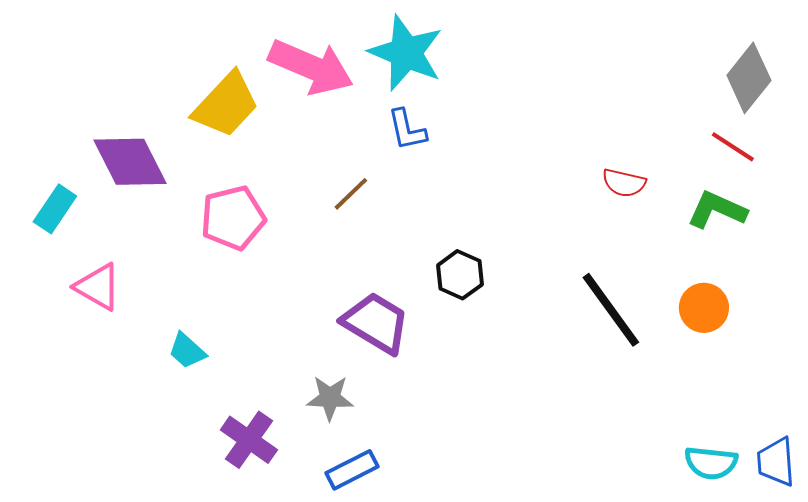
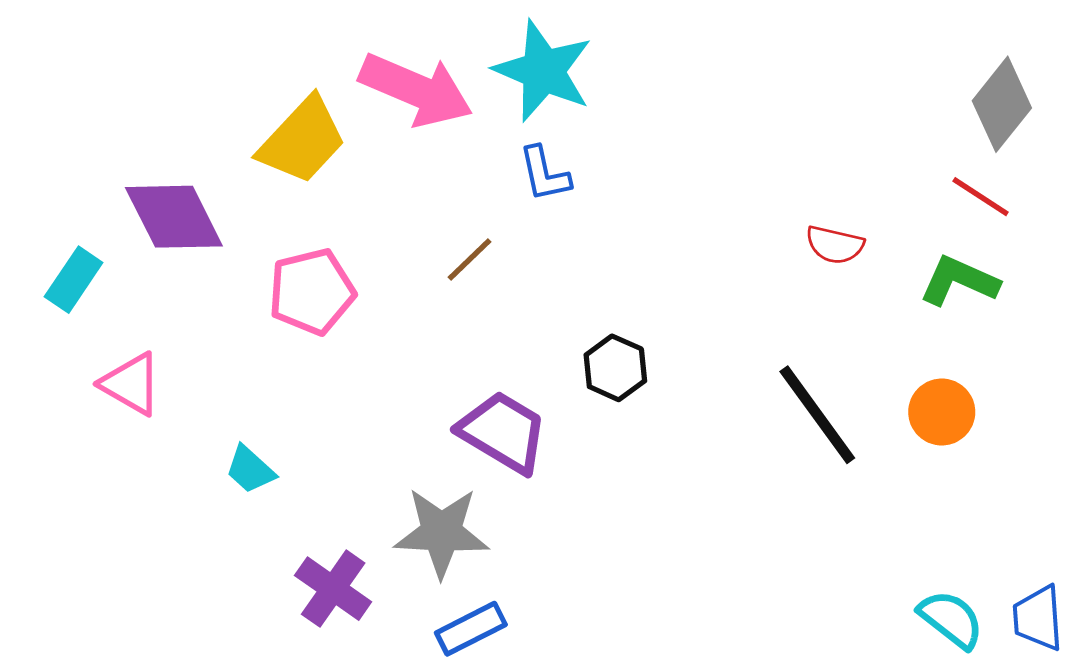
gray star: (330, 398) -> (441, 532), size x1.5
cyan semicircle: (711, 463) -> (951, 619), turned -148

